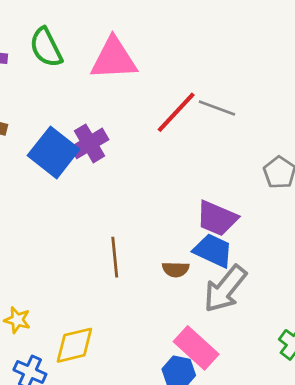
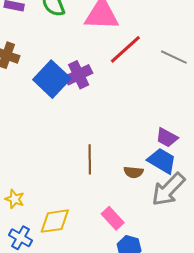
red line: (176, 112) -> (125, 49), moved
purple trapezoid: (217, 218) -> (167, 138), size x0.7
pink rectangle: (196, 348) -> (113, 218), moved, size x0.7

